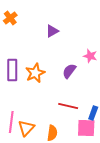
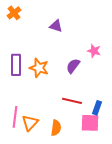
purple triangle: (52, 31) -> (56, 26), turned 48
orange star: (35, 73) -> (39, 68), turned -30

